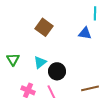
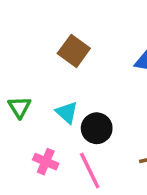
cyan triangle: (40, 62) -> (67, 112), turned -40

